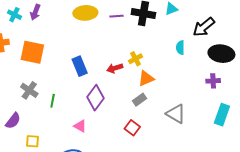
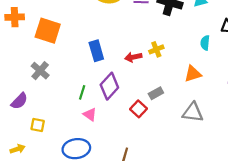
orange triangle: (146, 78) -> (193, 74), moved
green line: (53, 101) -> (82, 92), moved
gray triangle: (176, 114) -> (193, 112), turned -30
red square: (132, 128) -> (139, 109), moved

